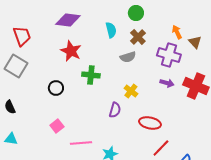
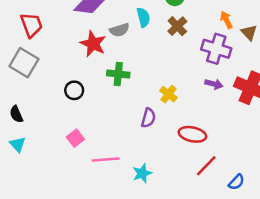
gray semicircle: (128, 57) -> (119, 30), moved
cyan triangle: (11, 139) -> (18, 144), moved, turned 40

